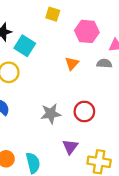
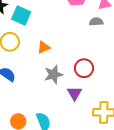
orange triangle: (72, 63) -> (44, 47), moved, turned 32
purple triangle: (70, 147) -> (75, 93), moved

